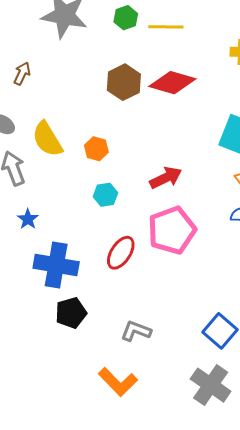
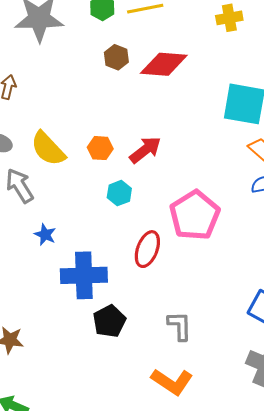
brown hexagon: (124, 82) -> (116, 57), moved, size x0.7
red arrow: (166, 178) -> (145, 150), moved
gray L-shape: (136, 331) -> (180, 326), turned 80

